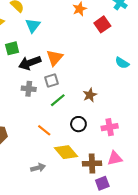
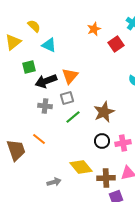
cyan triangle: (33, 25) -> (49, 45), turned -42
brown star: (90, 95) -> (104, 112), size x1.5
black circle: (78, 124) -> (102, 141), moved
orange line: (44, 130) -> (39, 139), moved

